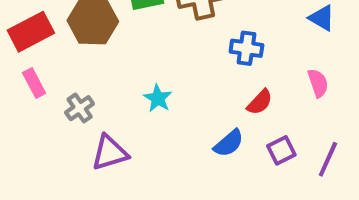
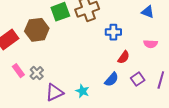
pink rectangle: (34, 83) -> (18, 71), moved
pink semicircle: (318, 83) -> (151, 44), turned 120
cyan star: (158, 98) -> (82, 91), moved

